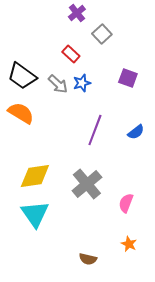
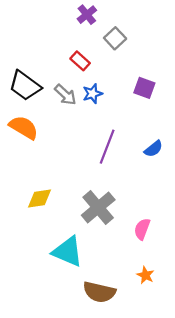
yellow diamond: (35, 176) -> (39, 198), size x0.7
cyan triangle: (35, 214) -> (68, 251), moved, turned -32
brown semicircle: (88, 259) -> (99, 292), size x1.6

